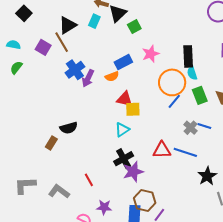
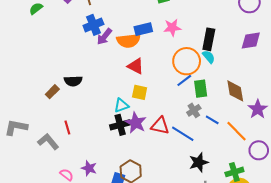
cyan semicircle: (192, 73) -> (209, 57), turned 144
orange semicircle: (112, 76) -> (129, 41), size x1.6
green rectangle: (200, 95) -> (201, 89), moved
yellow square: (133, 109) -> (140, 92), moved
blue line: (204, 126) -> (212, 120), moved
cyan triangle: (122, 130) -> (121, 105), moved
purple star: (133, 172) -> (136, 123), moved, turned 30
red line: (89, 180) -> (67, 128), moved

